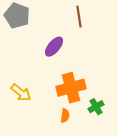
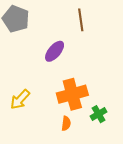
yellow arrow: (21, 93) -> (20, 99), turned 95

